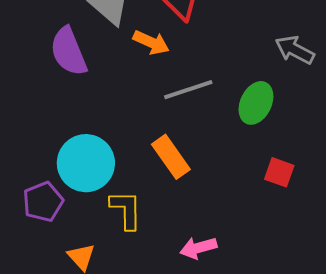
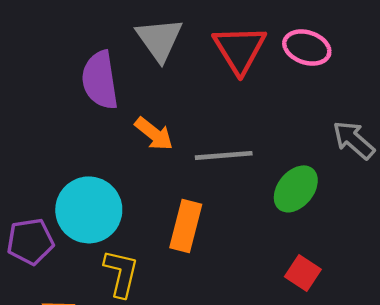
orange arrow: (151, 42) -> (154, 134), moved
orange rectangle: (171, 157) -> (186, 226), turned 36

